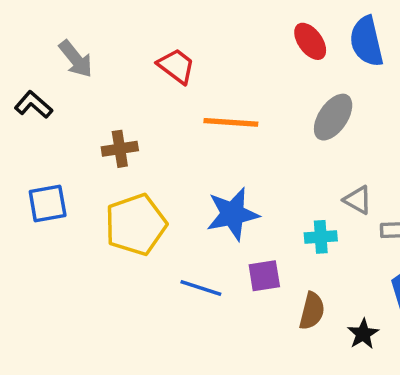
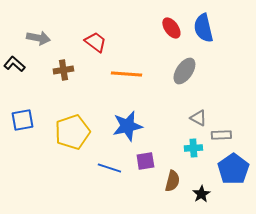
gray arrow: (76, 59) -> (38, 38), turned -40
brown cross: (120, 149) -> (63, 70), moved
cyan cross: (321, 237) -> (193, 148), moved

